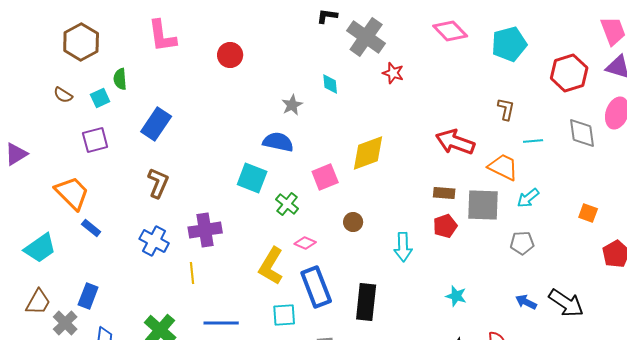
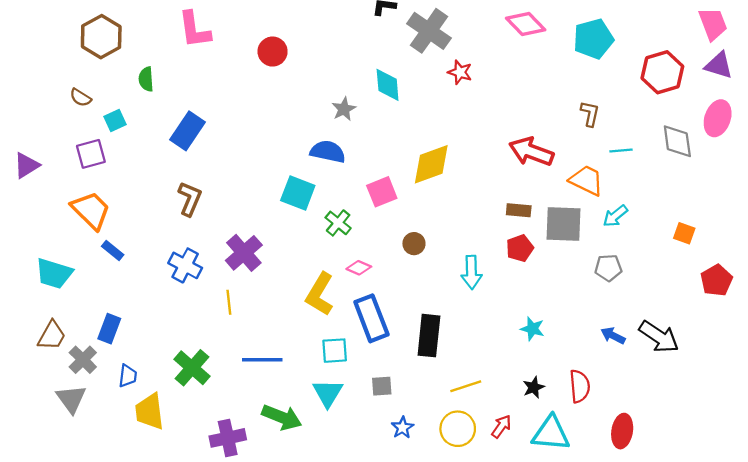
cyan diamond: (330, 84) -> (388, 85), size x1.4
cyan square: (100, 98) -> (115, 121), moved
purple square: (95, 140) -> (91, 154), moved
purple cross: (205, 230) -> (244, 253), turned -32
cyan trapezoid: (40, 248) -> (54, 273), turned 52

